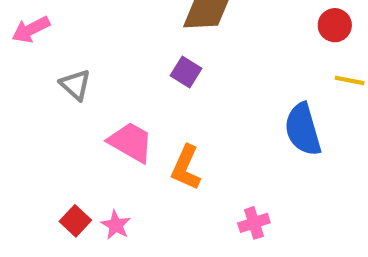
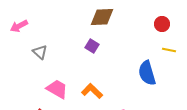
pink trapezoid: (131, 142) -> (57, 89), moved
orange L-shape: (186, 168) -> (92, 91), turned 110

